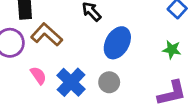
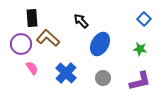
pink semicircle: (38, 75) -> (32, 68), moved
gray circle: (109, 82) -> (103, 78), moved

